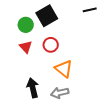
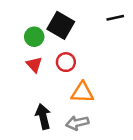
black square: (47, 16) -> (61, 25), turned -30
orange triangle: (64, 69) -> (82, 92), turned -36

